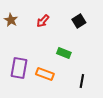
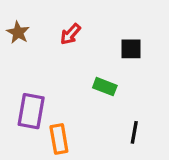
black square: (79, 21) -> (131, 49), moved, turned 32
orange rectangle: (45, 74) -> (59, 139), moved, turned 60

